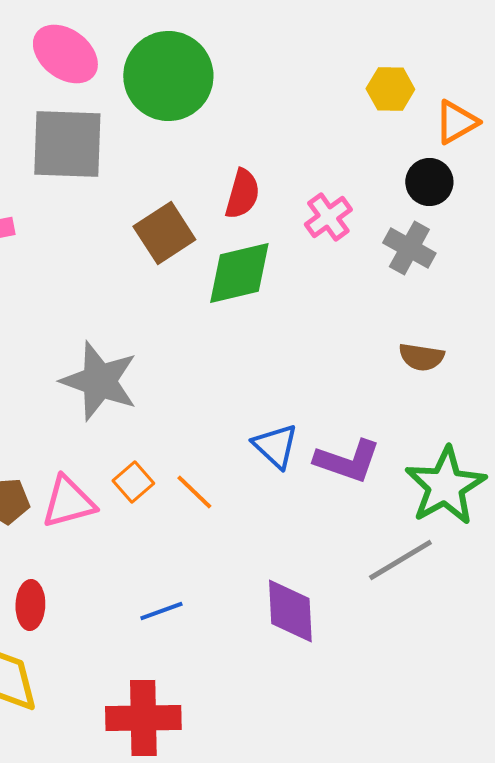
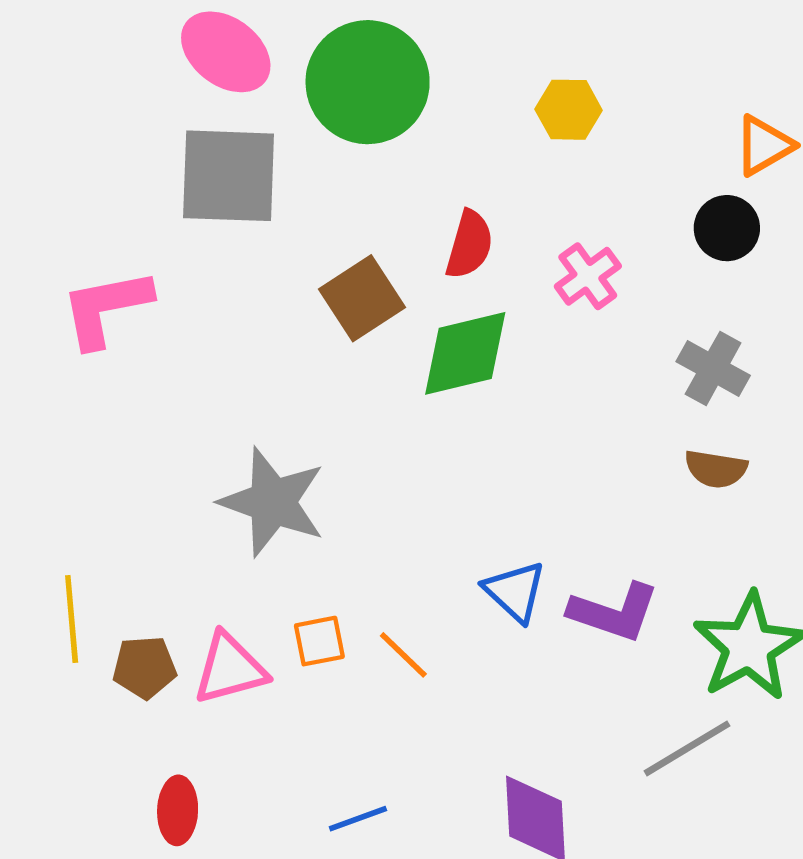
yellow hexagon: (390, 89) -> (569, 110), moved
gray cross: (409, 248) -> (713, 368), moved
orange square: (133, 482) -> (319, 641), turned 30

